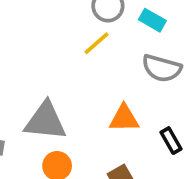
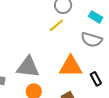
cyan rectangle: (152, 20) -> (96, 17), moved
orange triangle: (124, 118) -> (71, 66), size x1.4

